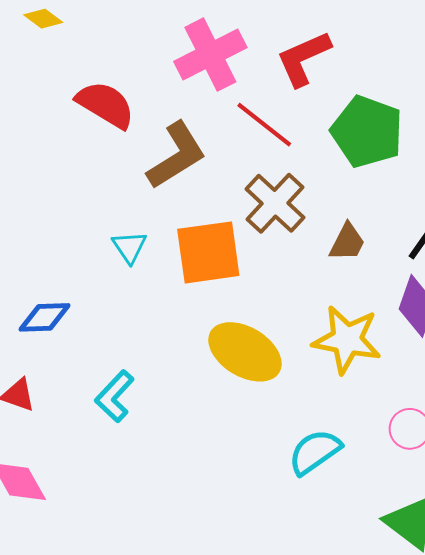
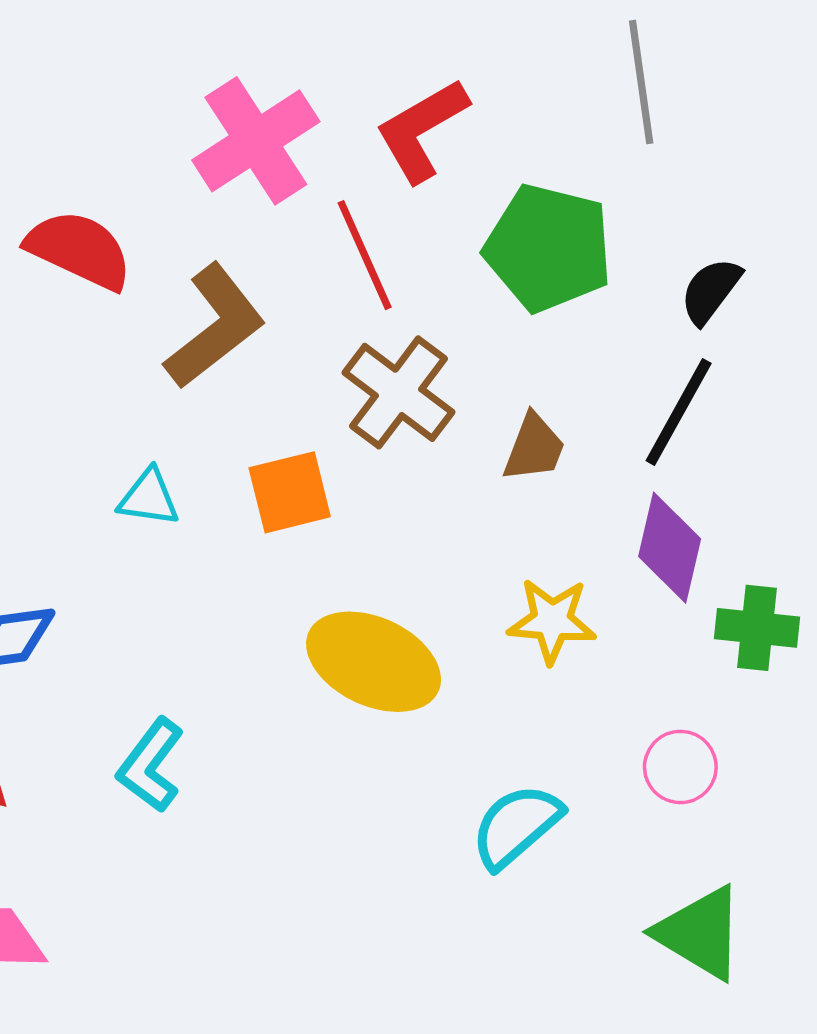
red line: (264, 125) -> (365, 255), turned 34
cyan triangle: (129, 247) -> (149, 498), turned -42
orange square: (208, 252) -> (290, 492), size x0.7
yellow star: (347, 340) -> (552, 621), size x0.7

